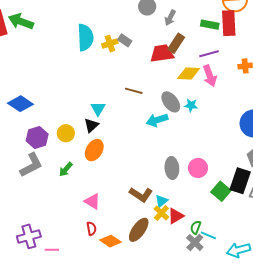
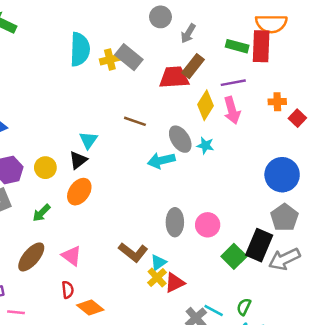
gray rectangle: (125, 40) -> (129, 57), size x1.5
yellow diamond: (189, 73) -> (206, 105), turned -65
green semicircle: (196, 227) -> (244, 307), moved
brown ellipse: (139, 230) -> (31, 257), moved

